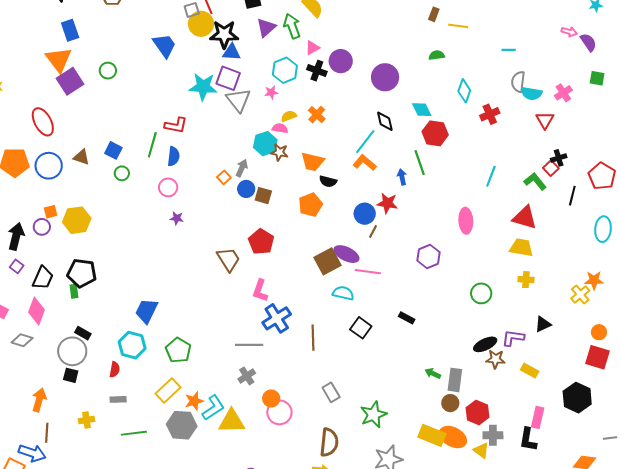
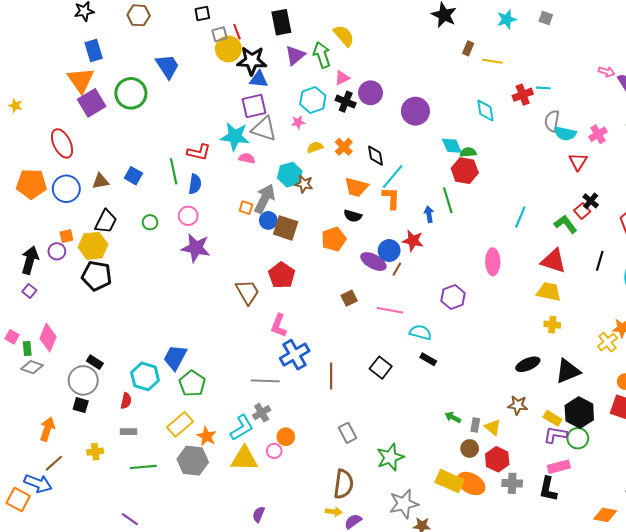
blue trapezoid: (164, 45) -> (167, 66), moved
green semicircle: (437, 55) -> (468, 152), moved
green circle: (108, 71) -> (131, 93), size x1.8
purple square: (228, 78) -> (254, 106), turned -35
cyan star: (203, 87) -> (235, 136), moved
cyan diamond: (464, 91) -> (485, 110), moved, turned -30
gray triangle: (238, 100) -> (264, 129), turned -36
red cross: (490, 114) -> (523, 95), moved
black diamond: (385, 121) -> (375, 156), moved
pink semicircle: (280, 128) -> (247, 158), moved
green line: (152, 145) -> (174, 171), turned -30
brown triangle: (82, 157) -> (100, 181), turned -30
black cross: (559, 158) -> (591, 201), turned -35
orange trapezoid: (313, 162) -> (356, 187), moved
orange L-shape: (365, 163) -> (391, 198), turned 50
gray arrow: (242, 168) -> (265, 199), size x1.6
green circle: (122, 173) -> (150, 222), moved
orange square: (224, 177) -> (246, 208), turned -32
brown square: (263, 196) -> (286, 228), size x1.4
black line: (572, 196) -> (600, 261), moved
purple star: (177, 218) -> (196, 248), size x2.0
purple ellipse: (346, 254) -> (373, 262), moved
brown square: (328, 261) -> (349, 298), size x0.6
black pentagon: (82, 273) -> (97, 276), moved
black trapezoid: (43, 278) -> (106, 221), moved
green rectangle: (74, 291) -> (27, 348), moved
cyan semicircle: (343, 293) -> (420, 332), moved
green circle: (481, 293) -> (578, 438), moved
blue trapezoid: (146, 311) -> (175, 357), moved
black triangle: (543, 324) -> (568, 371), size x1.5
purple L-shape: (513, 338) -> (555, 435), moved
black ellipse: (485, 344) -> (528, 364), moved
gray rectangle: (455, 380) -> (475, 425), size x0.6
black hexagon: (577, 398) -> (579, 413), moved
orange star: (194, 401) -> (207, 436), turned -30
cyan L-shape: (213, 408) -> (242, 428), moved
pink circle: (279, 412) -> (274, 451), moved, size x0.6
pink rectangle: (538, 417) -> (559, 467), turned 60
brown line: (47, 433) -> (54, 463), turned 42
yellow triangle: (481, 450) -> (493, 427), moved

